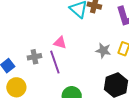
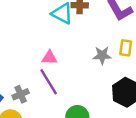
gray cross: (34, 57) -> (21, 94), moved

